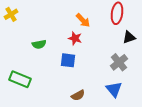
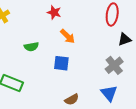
orange arrow: (83, 20) -> (68, 36), moved
red star: (75, 38) -> (54, 12), moved

